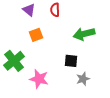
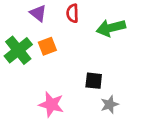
green arrow: (84, 34) -> (111, 28), moved
green cross: (14, 61) -> (18, 50), moved

